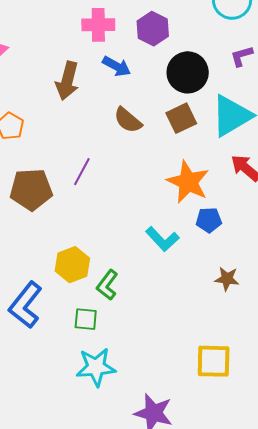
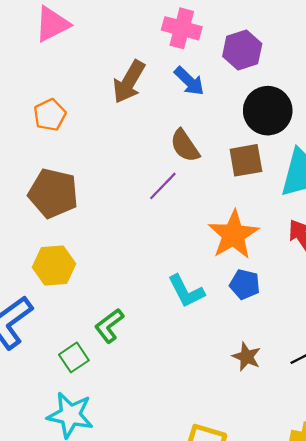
purple line: (82, 172) -> (163, 186), moved
yellow hexagon: (72, 265) -> (54, 266), moved
green square: (86, 319) -> (74, 357), turned 35

